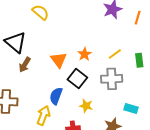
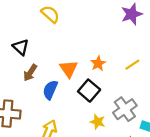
black triangle: (15, 42) -> (21, 47), size x0.7
gray cross: (112, 79) -> (125, 109), moved, turned -35
blue semicircle: (56, 96) -> (50, 90), moved

